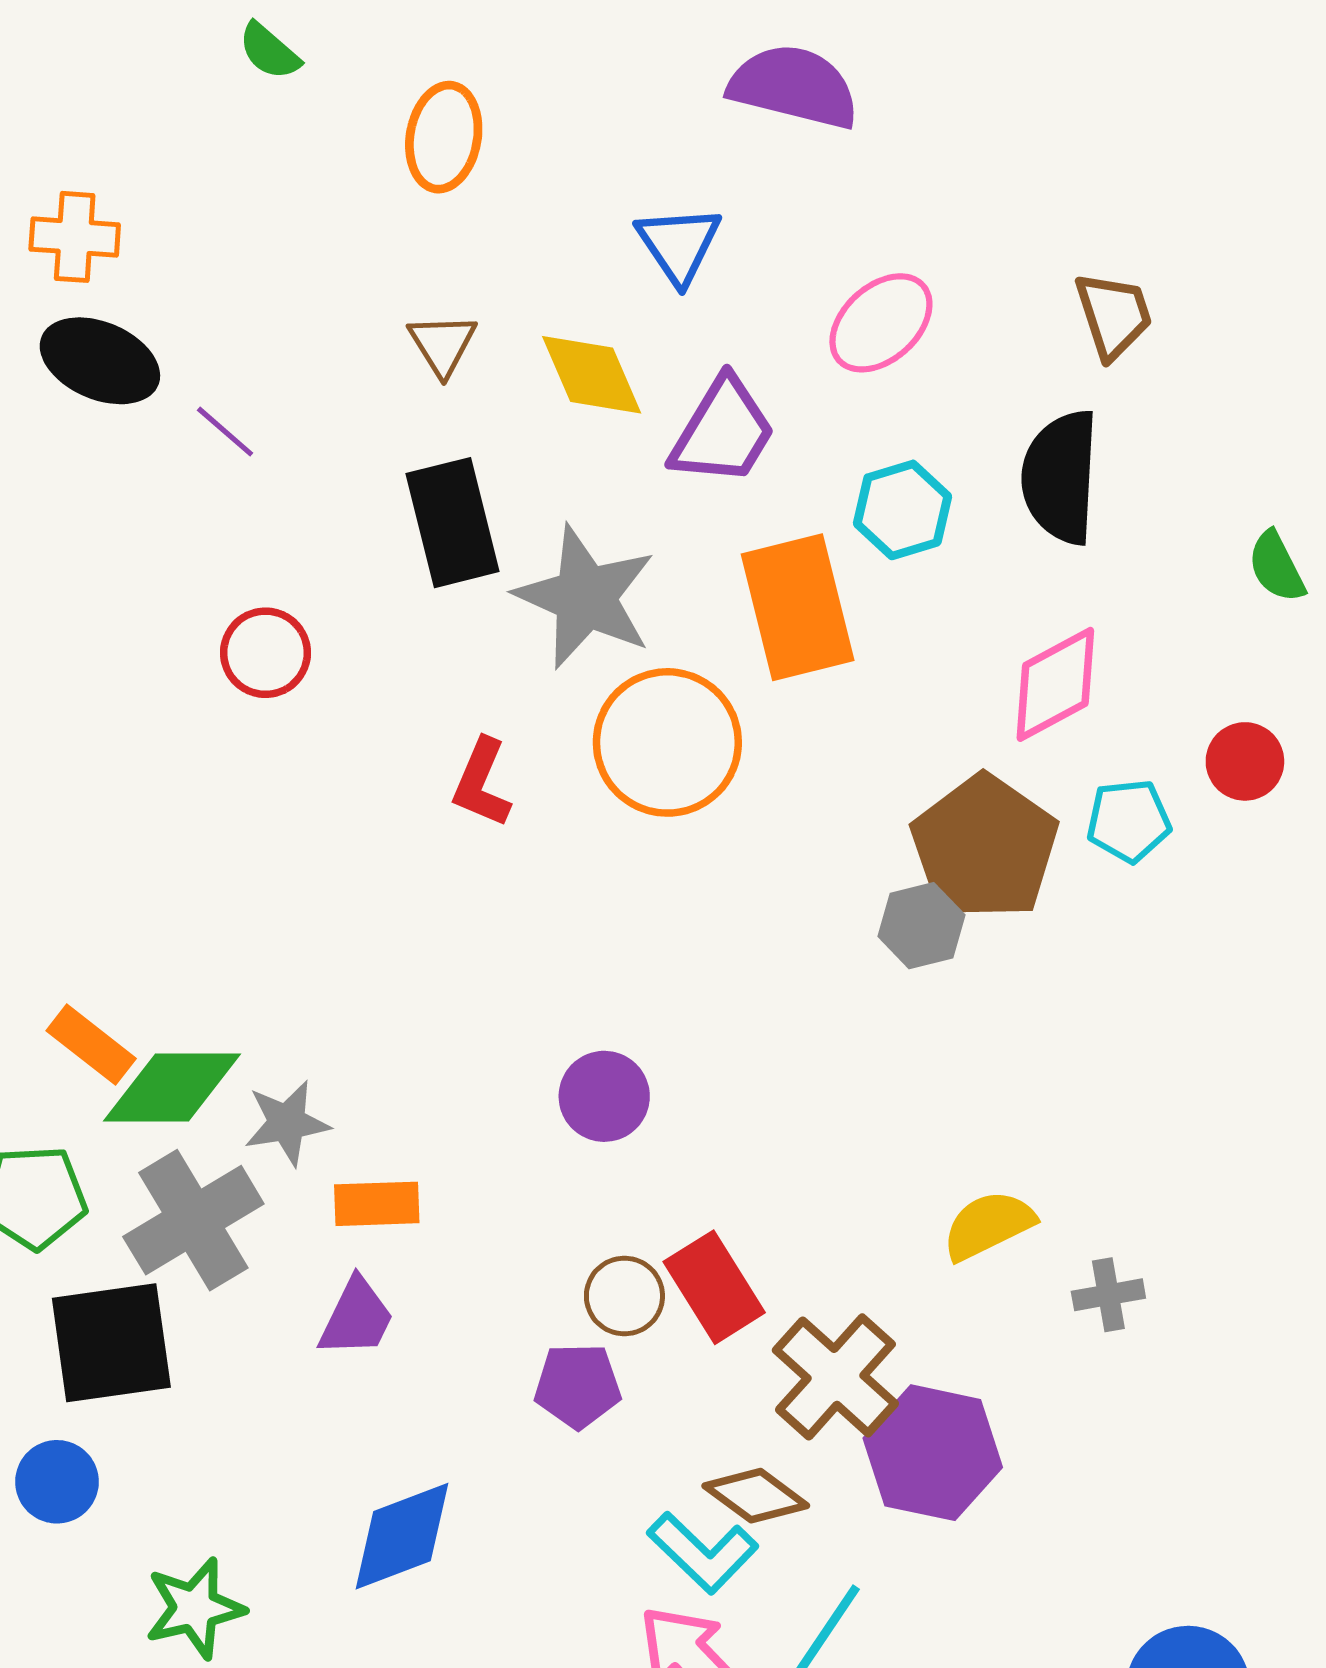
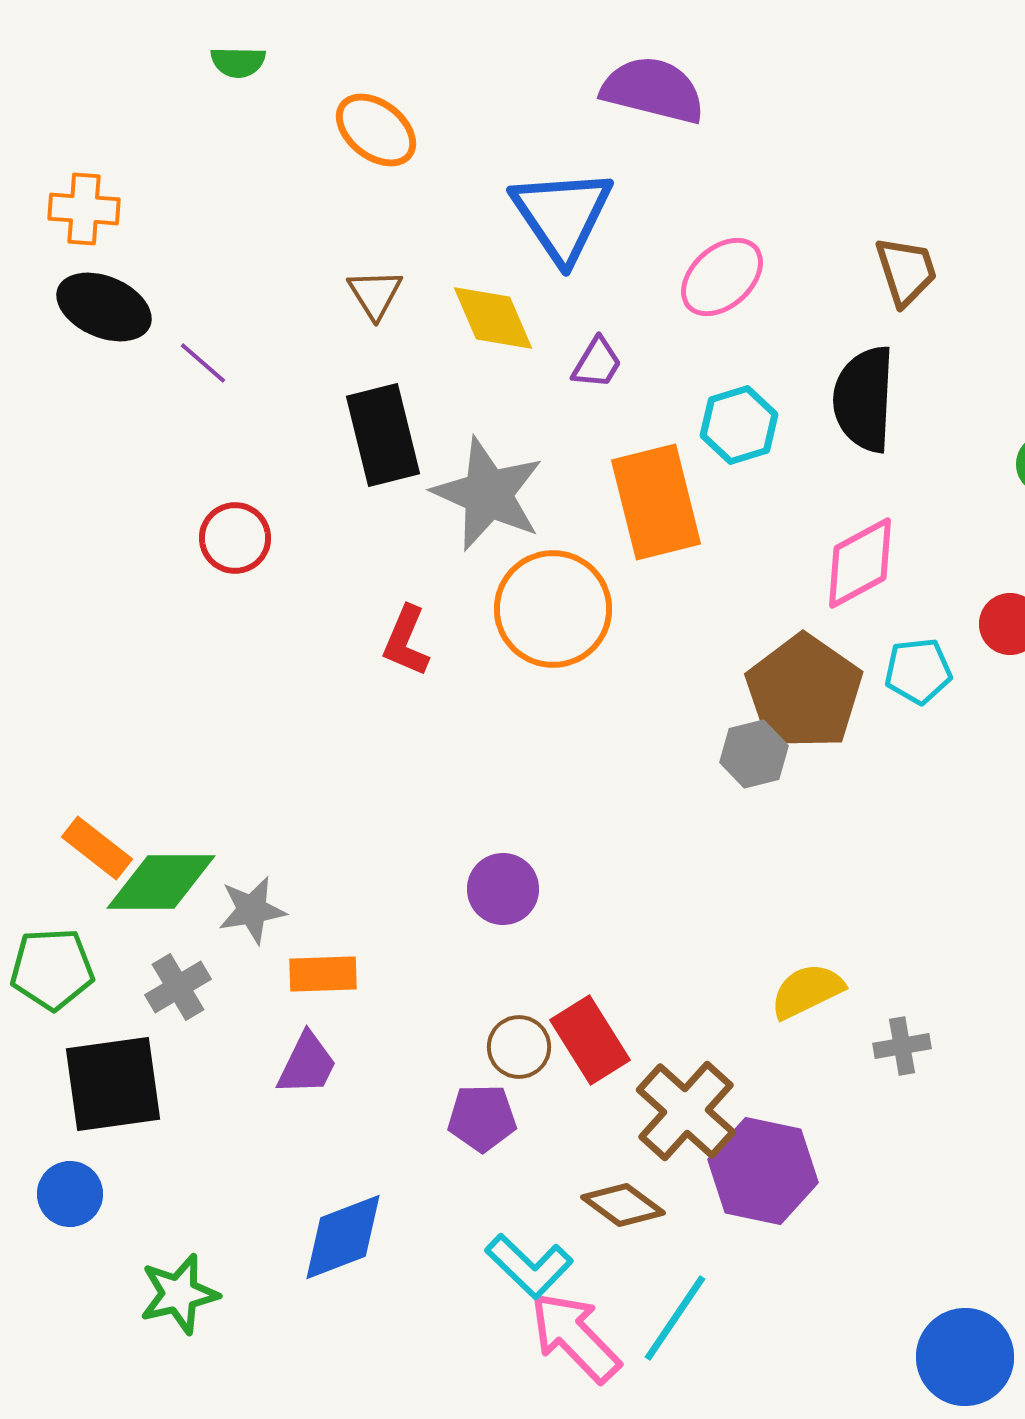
green semicircle: (269, 51) -> (238, 62), turned -40
orange ellipse: (444, 137) -> (376, 130), turned -62
blue triangle: (679, 245) -> (562, 215), size x1.5
purple trapezoid: (723, 432) -> (597, 363), size x0.6
gray cross: (193, 1220) -> (178, 987), size x0.6
cyan L-shape: (703, 1553) -> (529, 1266), moved

